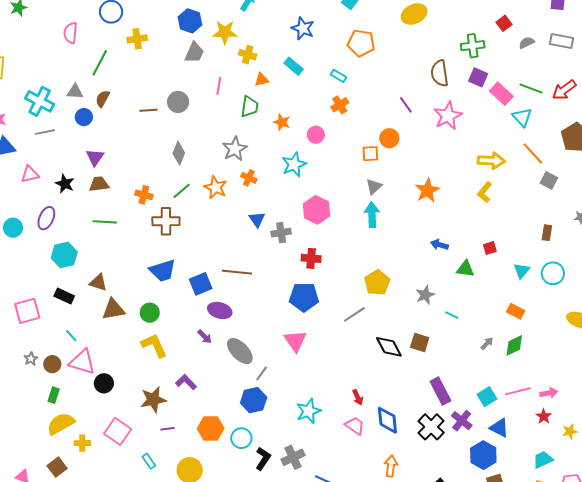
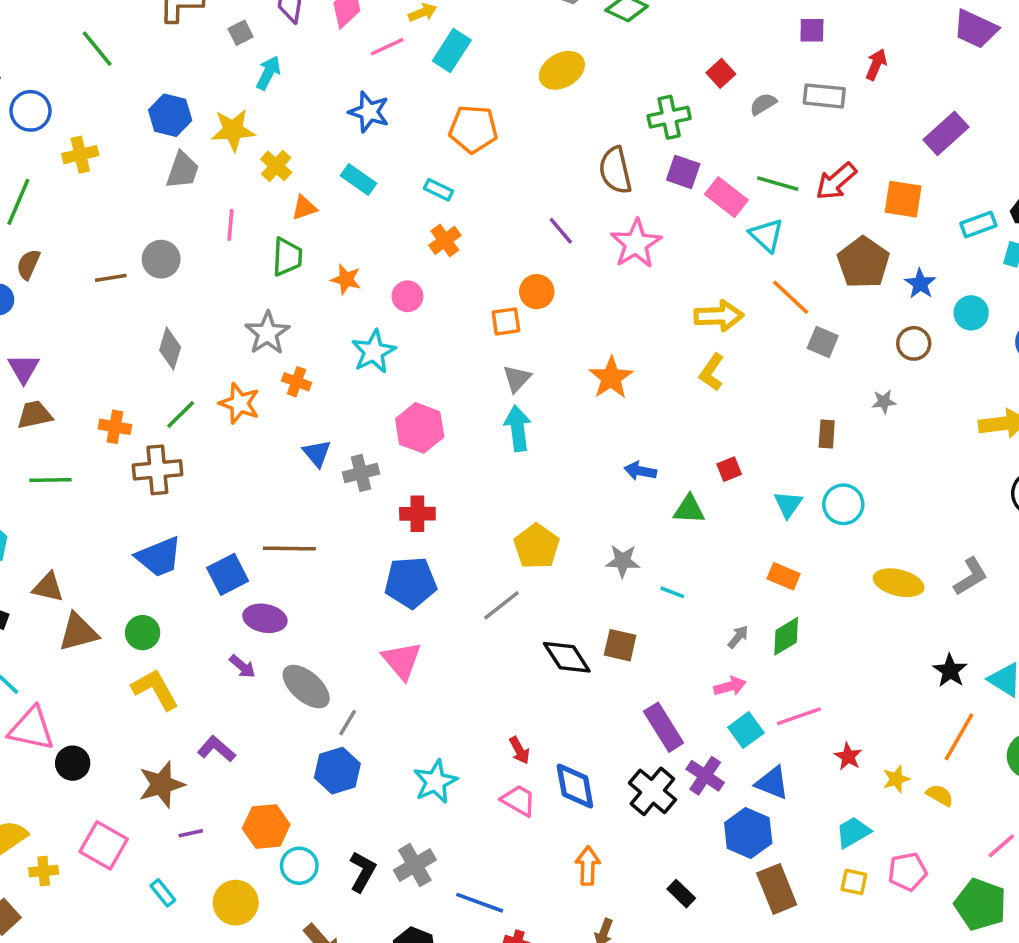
yellow cross: (248, 55) -> (276, 166), turned 30
gray star: (425, 295) -> (623, 561), turned 30
pink arrow: (549, 393) -> (730, 686), moved
cyan circle: (241, 438) -> (299, 866), moved

